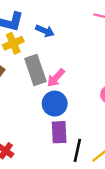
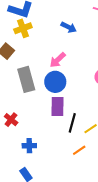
blue arrow: (45, 31) -> (69, 27), moved
gray rectangle: (35, 70) -> (26, 79), moved

